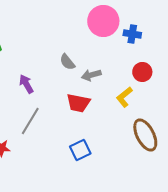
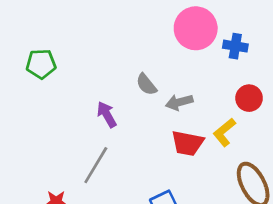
purple arrow: (26, 84) -> (107, 115), moved
red trapezoid: (78, 103) -> (187, 143), moved

